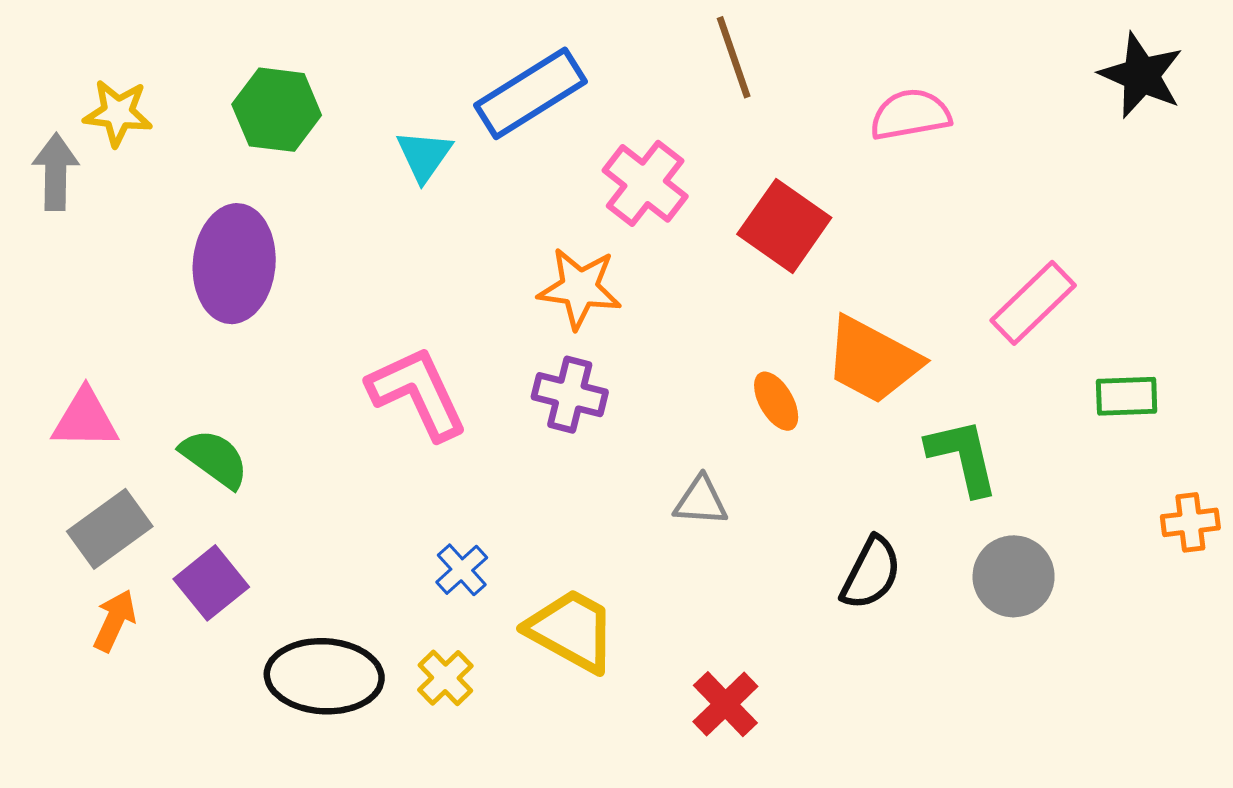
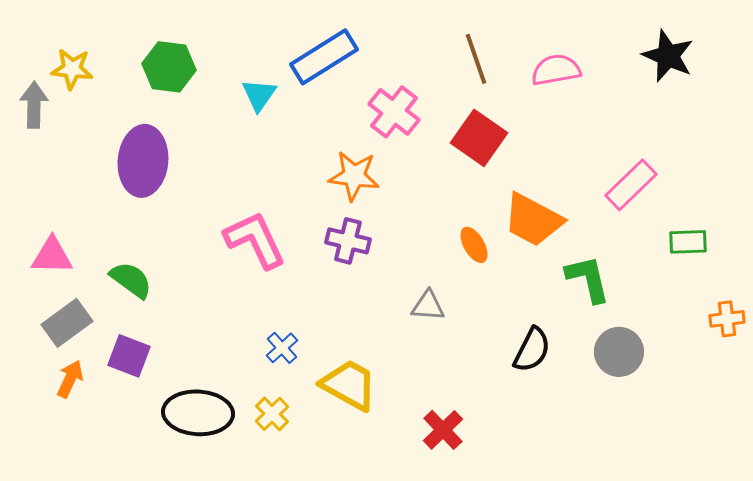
brown line: (734, 57) -> (476, 59), moved
black star: (1141, 75) -> (668, 56), moved
purple square: (211, 583) -> (129, 356), turned -30

